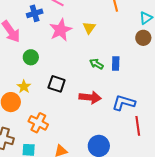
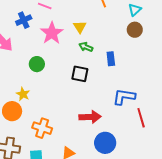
green circle: (31, 57) -> (37, 64), moved
green arrow: (96, 64) -> (86, 47), moved
black square: (57, 84) -> (80, 74), moved
red arrow: (90, 97) -> (90, 117), moved

